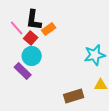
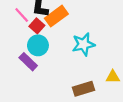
orange rectangle: (49, 29) -> (56, 16), size x1.5
cyan star: (95, 55) -> (83, 44), moved

